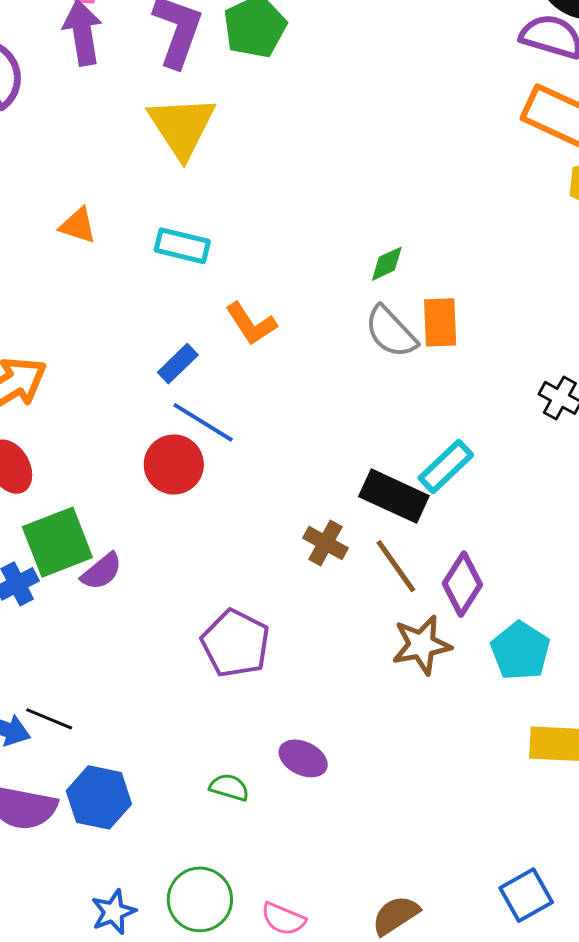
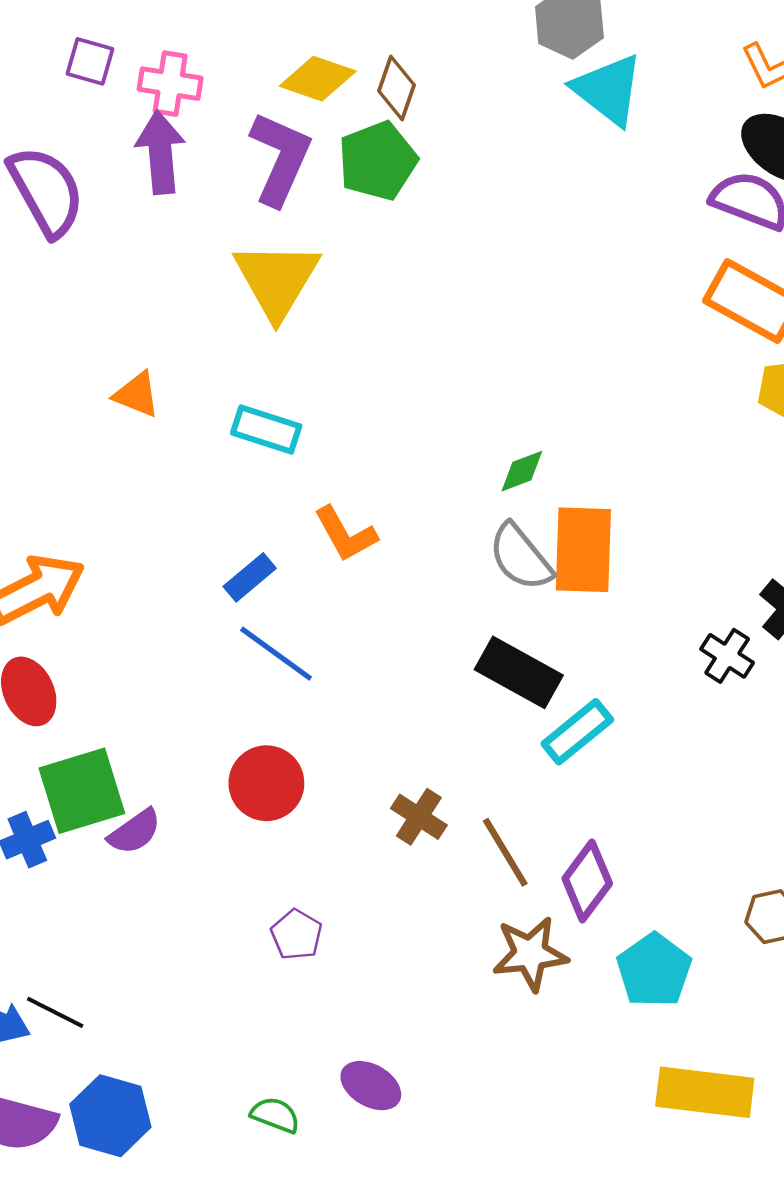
orange rectangle: (440, 322) -> (583, 550), size x1.4
red circle: (174, 464) -> (266, 783), moved
black rectangle: (394, 496) -> (519, 672), moved
purple pentagon: (236, 643) -> (296, 935), size x0.6

